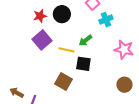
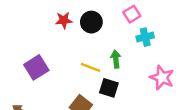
purple square: (42, 40) -> (36, 67), moved
green arrow: (85, 40) -> (116, 59), turned 112

